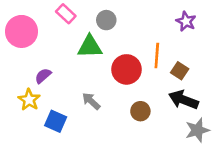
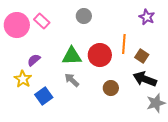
pink rectangle: (66, 14) -> (42, 21), moved
green triangle: (90, 47) -> (72, 56), moved
blue square: (56, 121) -> (44, 96), turned 30

